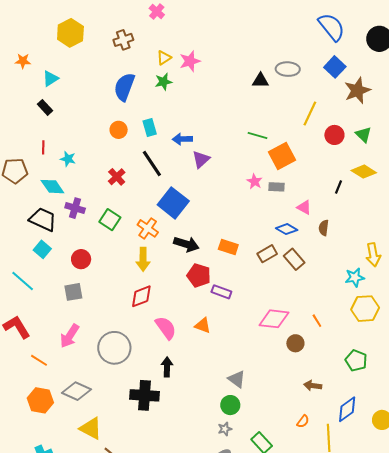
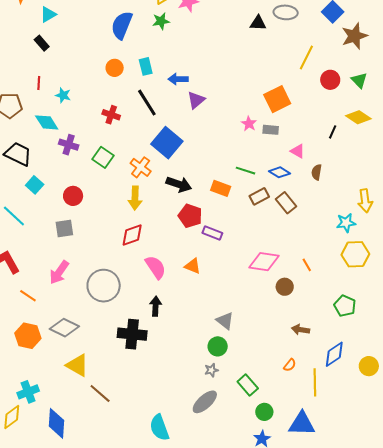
green line: (257, 136) -> (246, 171), moved
red cross: (117, 177) -> (111, 115), turned -30
black trapezoid: (43, 219) -> (18, 154), moved

